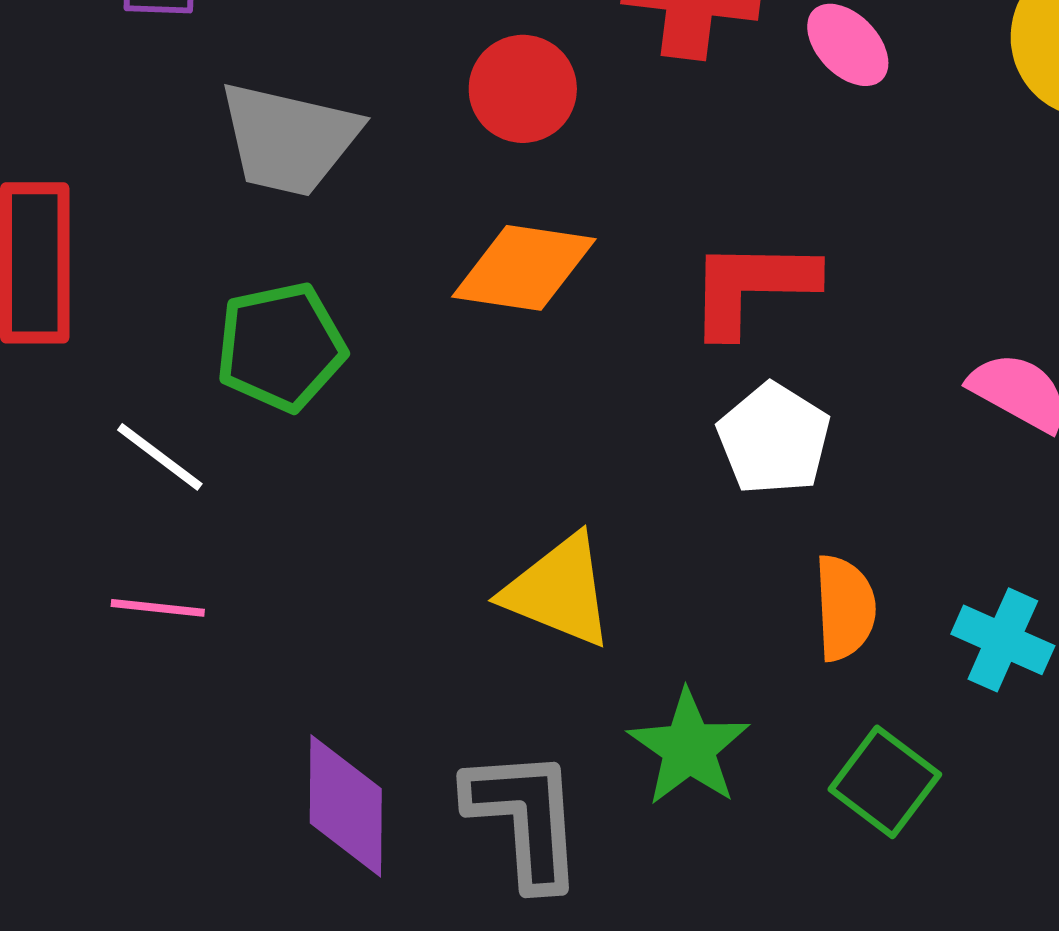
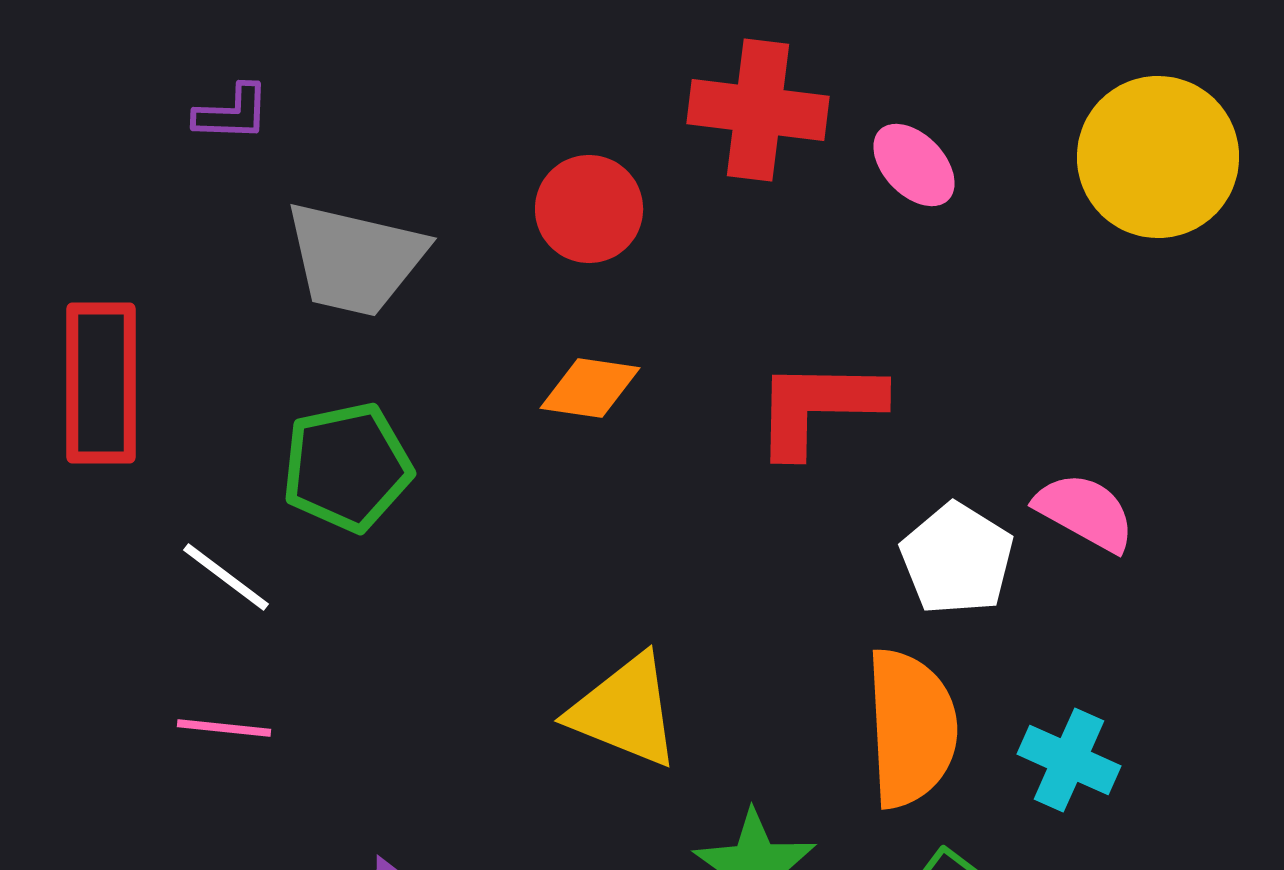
orange diamond: (524, 268) -> (590, 388), size x0.7
white pentagon: (774, 439) -> (957, 559), moved
orange semicircle: (845, 608) -> (911, 728), size x1.5

